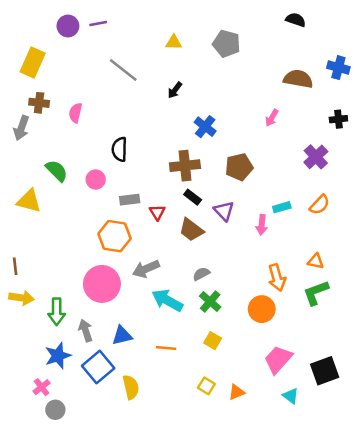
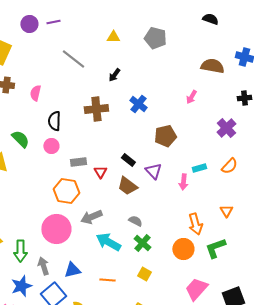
black semicircle: (120, 149) -> (54, 121), moved
brown cross: (185, 166) -> (96, 109), moved
orange triangle: (316, 261) -> (226, 211), turned 48
gray semicircle: (201, 274) -> (135, 221), turned 56
green L-shape: (316, 293) -> (215, 248), moved

